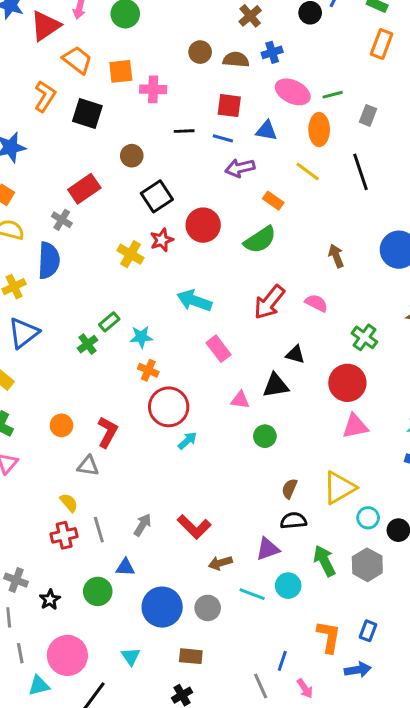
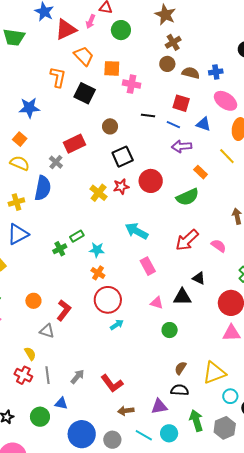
brown cross: (250, 16) -> (173, 42), moved
orange L-shape: (45, 96) -> (58, 77), turned -30
red cross: (64, 535) -> (23, 375), turned 30

